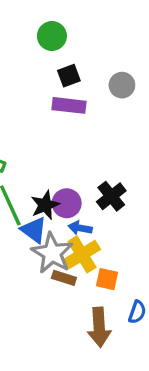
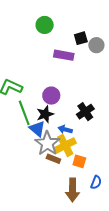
green circle: (52, 36) -> (45, 25), moved
black square: (69, 76) -> (81, 38), moved
purple circle: (67, 203) -> (51, 96), moved

